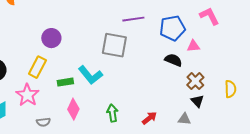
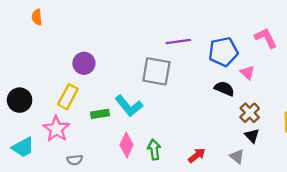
pink triangle: (193, 46) -> (247, 72), turned 48
pink diamond: (73, 109) -> (127, 145), moved
gray triangle: (184, 119) -> (237, 156), turned 32

